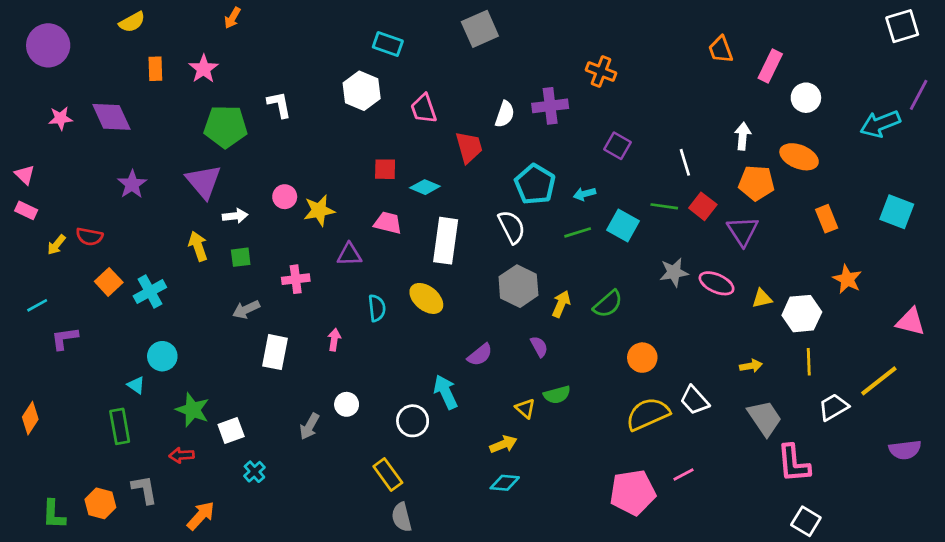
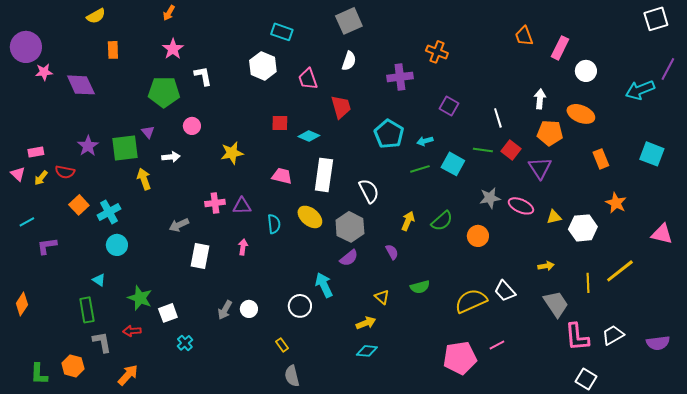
purple circle: (48, 45) -> (26, 47), moved
pink star: (204, 69) -> (173, 49), moved
white semicircle: (505, 114) -> (349, 61), moved
pink star: (61, 118) -> (44, 72), moved
pink triangle: (25, 175) -> (18, 174), moved
purple triangle: (204, 182) -> (148, 132), size x0.5
purple star: (132, 184) -> (88, 146), moved
pink circle: (285, 197) -> (192, 126), moved
pink rectangle: (26, 210) -> (36, 152), moved, turned -35
pink trapezoid: (388, 223) -> (282, 176), moved
white semicircle: (512, 227) -> (369, 191), moved
purple triangle: (349, 254) -> (242, 206), moved
green square: (241, 257) -> (125, 148), moved, size x1.8
gray hexagon: (518, 286) -> (350, 227), moved
cyan circle: (162, 356) -> (117, 245), moved
orange circle: (642, 358) -> (478, 236), moved
yellow line: (809, 362) -> (588, 283), moved
yellow line: (879, 381) -> (620, 271), moved
green semicircle: (557, 395) -> (420, 287), moved
white circle: (347, 404) -> (249, 309), moved
white trapezoid: (833, 407) -> (613, 335), moved
purple semicircle: (905, 450) -> (658, 343), moved
yellow rectangle: (388, 474) -> (282, 345), size x0.6
gray L-shape: (144, 490) -> (102, 342), moved
orange arrow: (201, 516) -> (128, 375), moved

